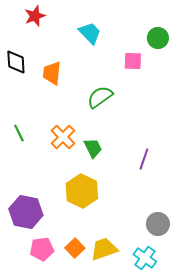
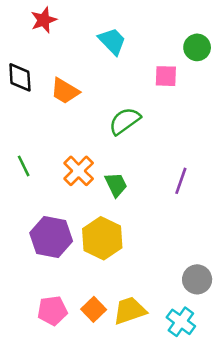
orange trapezoid: (52, 73) -> (65, 91), turned -65
purple line: (144, 159) -> (181, 181), moved
purple hexagon: (26, 212) -> (51, 237), moved

